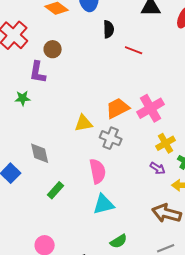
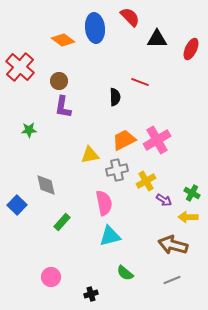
black semicircle: (109, 29) -> (115, 97), moved
purple L-shape: (38, 72) -> (63, 107), moved
gray cross: (111, 138) -> (117, 170), turned -35
yellow cross: (166, 143) -> (146, 181), moved
green semicircle: (119, 241) -> (125, 273), turned 72

